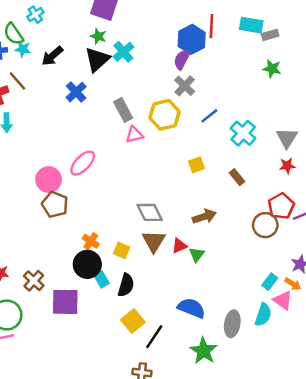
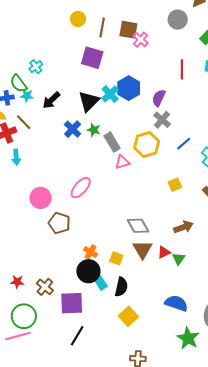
green star: (98, 36) -> (94, 130), moved
blue hexagon: (192, 39) -> (129, 88), moved
pink circle: (49, 180) -> (41, 198), moved
black line: (154, 337) -> (77, 336), moved

